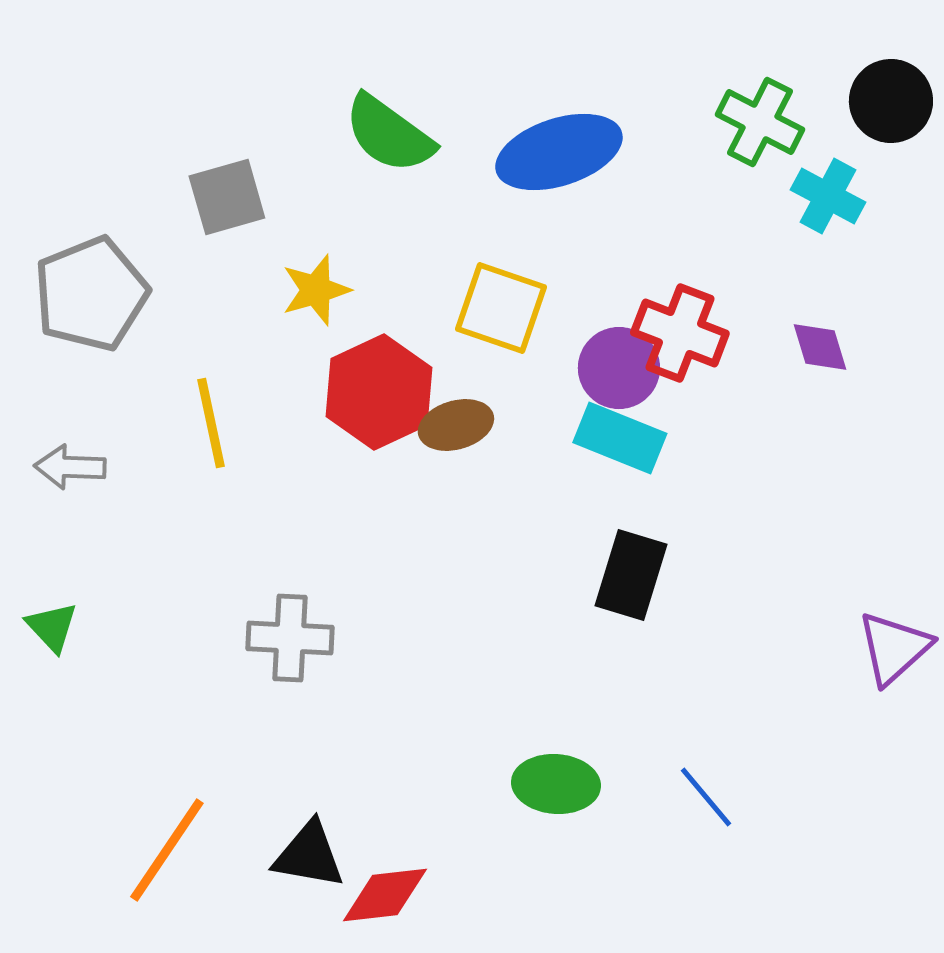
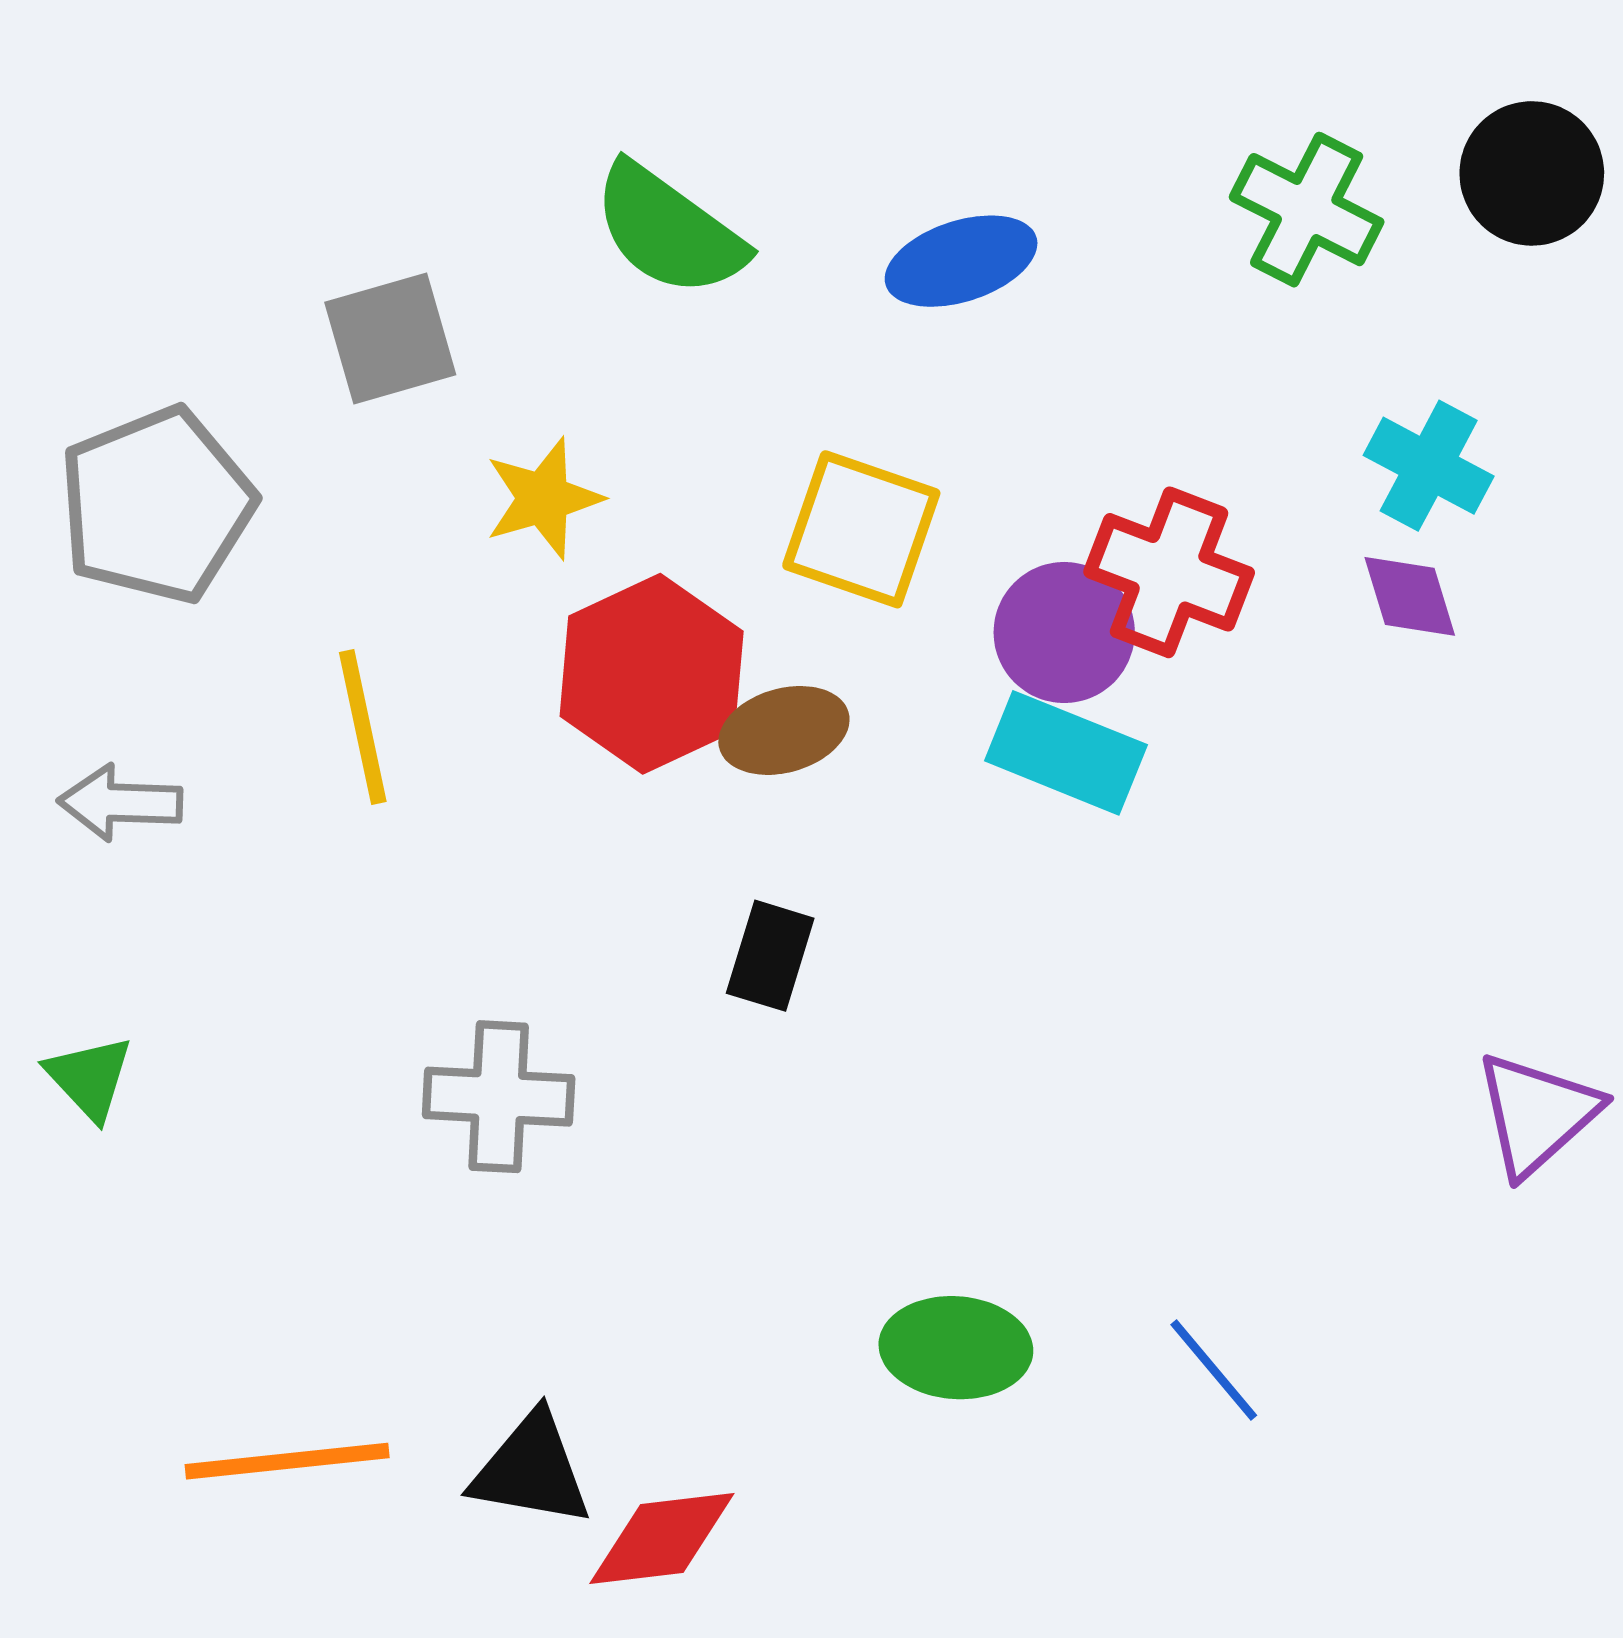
blue ellipse: (559, 152) -> (961, 261), size x0.7
cyan cross: (828, 196) -> (1429, 466), moved
black rectangle: (631, 575) -> (770, 956), moved, size x0.7
orange line: (167, 850) -> (287, 1461), turned 50

